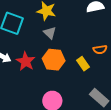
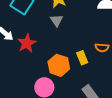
orange hexagon: (54, 60) -> (59, 65), moved

